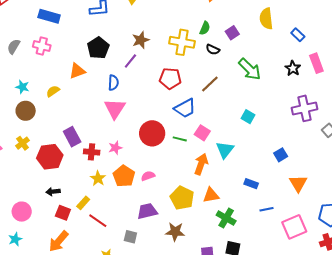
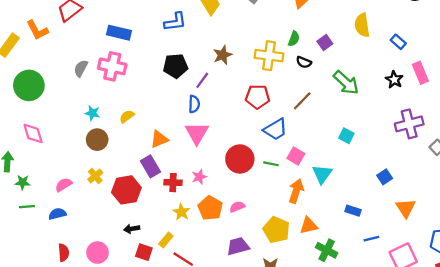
pink cross: (42, 46) -> (112, 66), size x1.4
black pentagon: (98, 48) -> (175, 66), turned 30
purple line: (130, 61) -> (202, 80), moved
orange triangle: (77, 71) -> (159, 139), moved

